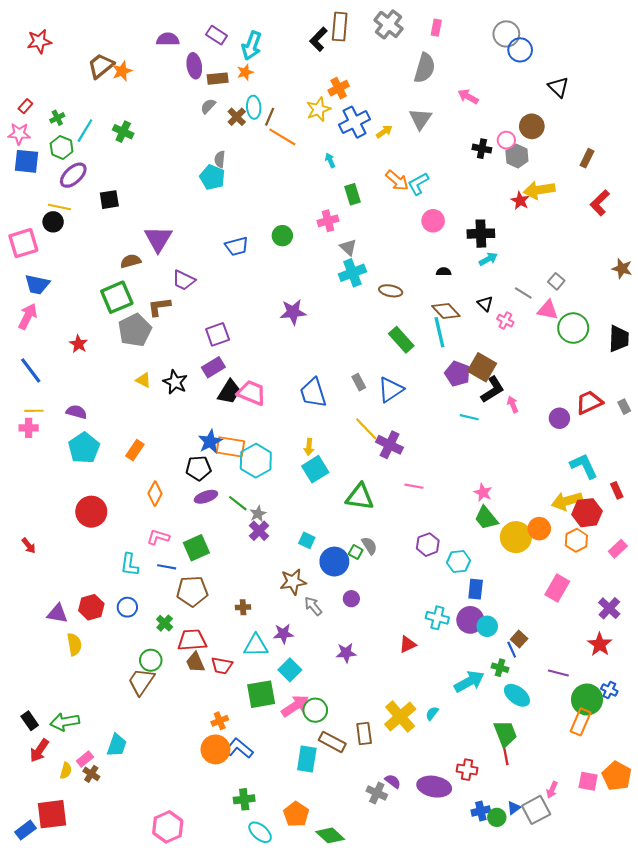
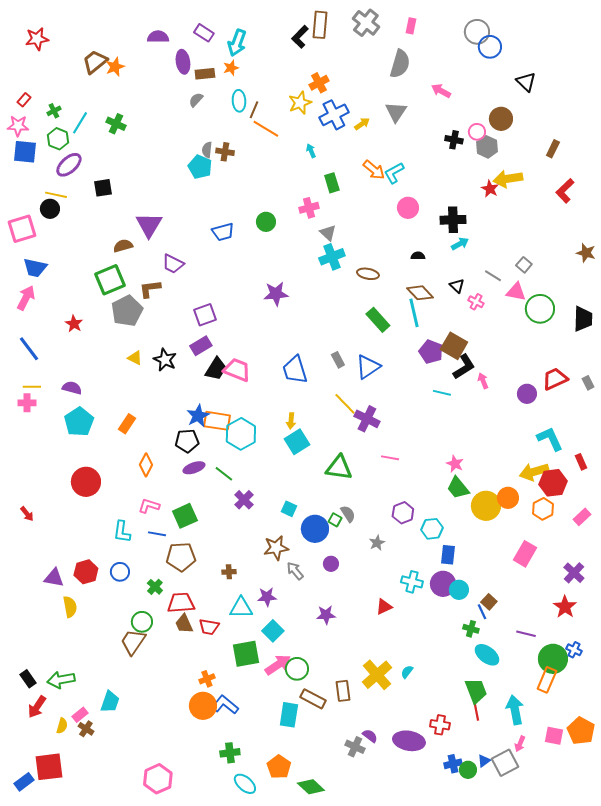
brown cross: (237, 117) -> (225, 152), moved, turned -36
gray star: (258, 514) -> (377, 543), moved
cyan arrow: (469, 681) -> (515, 710), moved, turned -72

